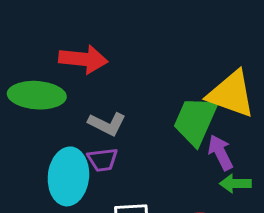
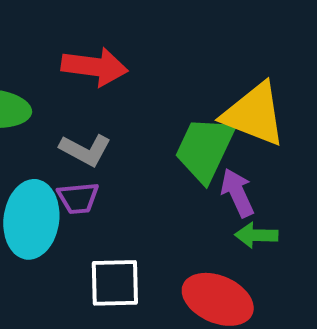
red arrow: (83, 59) -> (95, 67), moved

